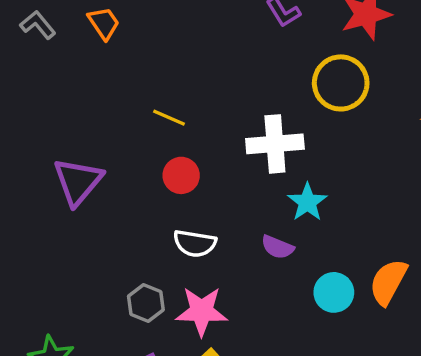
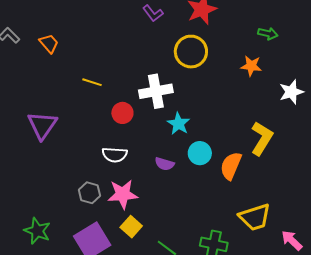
orange trapezoid: (104, 23) -> (49, 43), moved
red circle: (181, 175) -> (122, 113), moved
purple semicircle: (277, 247) -> (164, 164), moved
cyan circle: (334, 292) -> (200, 153), moved

